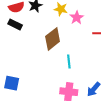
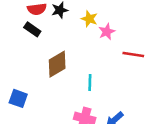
brown diamond: (53, 39) -> (57, 64), moved

